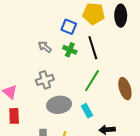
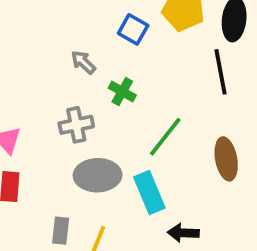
black line: (93, 48) -> (221, 72), moved
green cross: (70, 50) -> (122, 92), moved
cyan rectangle: (87, 111) -> (149, 193), size x1.5

